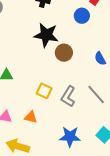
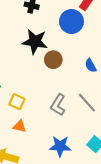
blue circle: (82, 16) -> (71, 22), size x1.5
yellow square: (44, 91) -> (17, 102), moved

